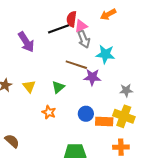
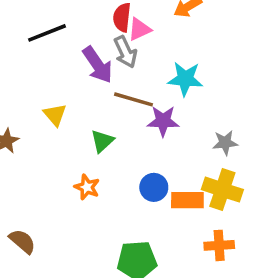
black line: (59, 29) -> (47, 33), moved
gray arrow: (84, 39) -> (125, 52), moved
purple arrow: (26, 42) -> (98, 65), moved
yellow triangle: (29, 86) -> (55, 115), moved

